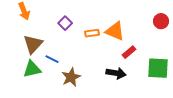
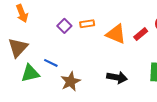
orange rectangle: (92, 33) -> (87, 24), moved
brown triangle: (33, 44) -> (18, 47), moved
red rectangle: (129, 52) -> (141, 34), moved

